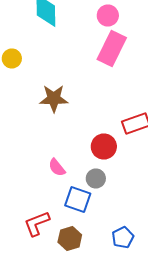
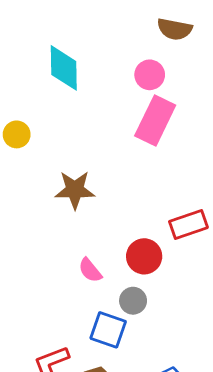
pink semicircle: (57, 168) -> (90, 270), moved

